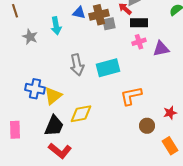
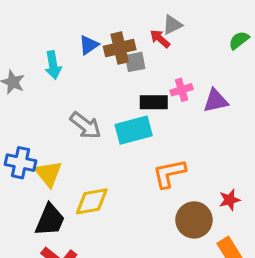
blue triangle: (79, 13) -> (89, 45), turned -48
black rectangle: (139, 23) -> (154, 102), moved
gray arrow: (77, 65) -> (86, 125), turned -40
yellow triangle: (53, 96) -> (48, 173), turned -30
brown circle: (147, 126) -> (194, 220), size x1.5

